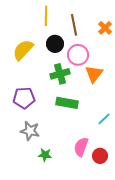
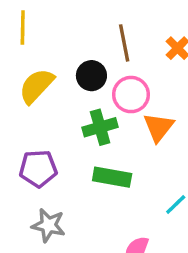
yellow line: (46, 16) -> (23, 28), moved

